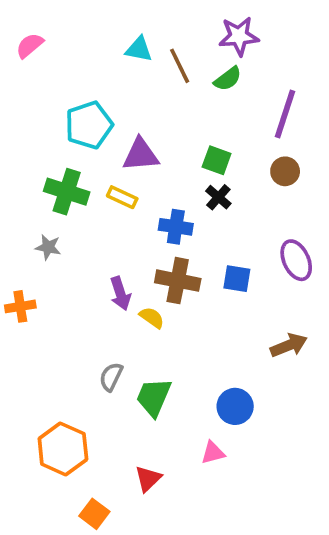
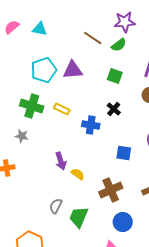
cyan triangle: (139, 49) -> (40, 29), moved
brown line: (180, 66) -> (93, 38), turned -30
purple triangle: (141, 155) -> (73, 70), moved
green square: (217, 160) -> (115, 76), moved
brown cross: (178, 281) -> (111, 190), moved, turned -35

